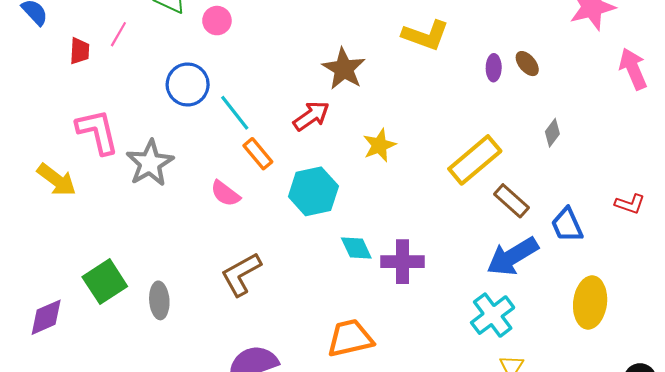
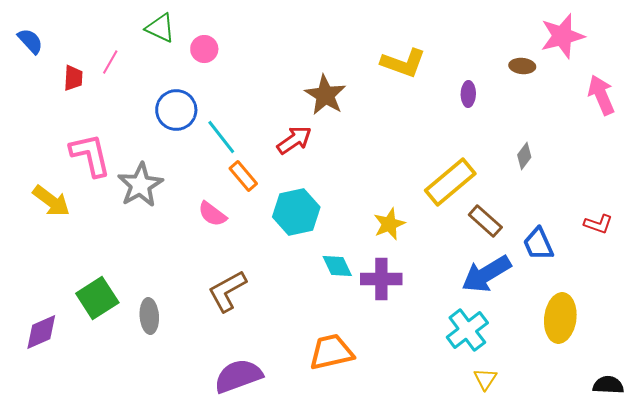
brown ellipse: (527, 64) -> (522, 66), moved, turned -45
yellow star: (379, 145) -> (389, 224), moved

